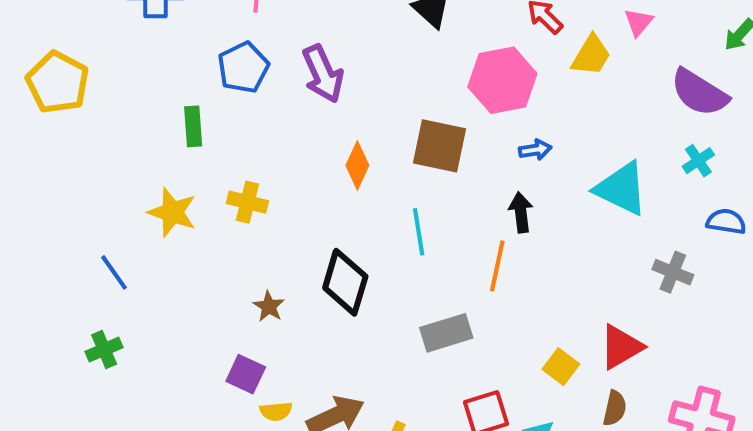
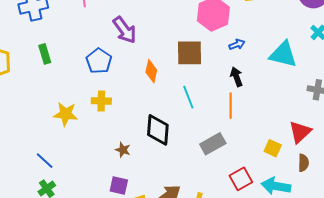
blue pentagon: (243, 67) -> (99, 61), moved
green rectangle: (193, 126) -> (45, 54), moved
blue line: (114, 272) -> (45, 161), moved

